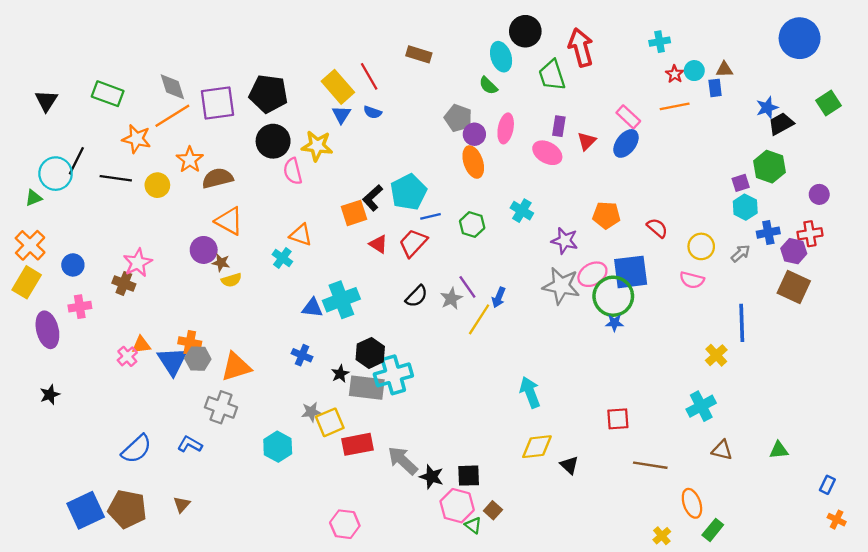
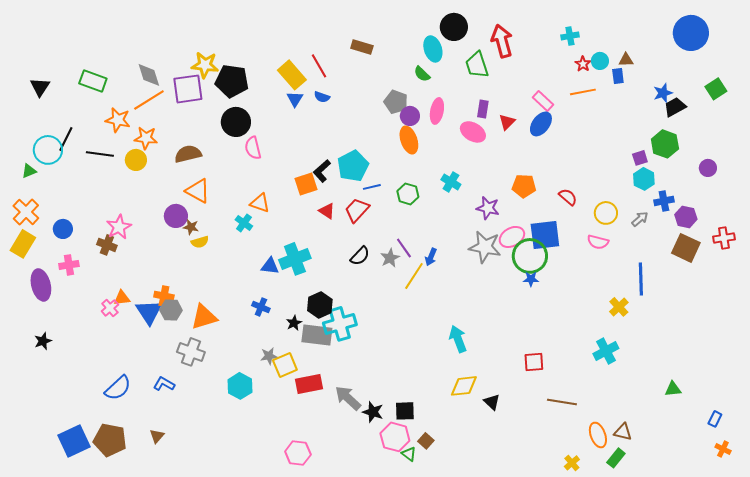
yellow star: (317, 146) -> (205, 65), moved
orange star: (190, 160) -> (146, 138), moved, turned -30
red cross: (810, 234) -> (724, 238), moved
brown triangle: (722, 450) -> (623, 432), moved

